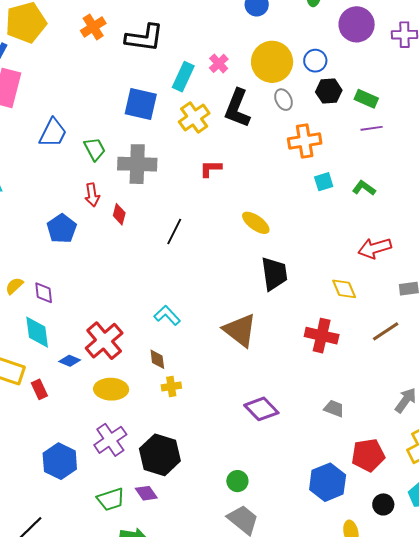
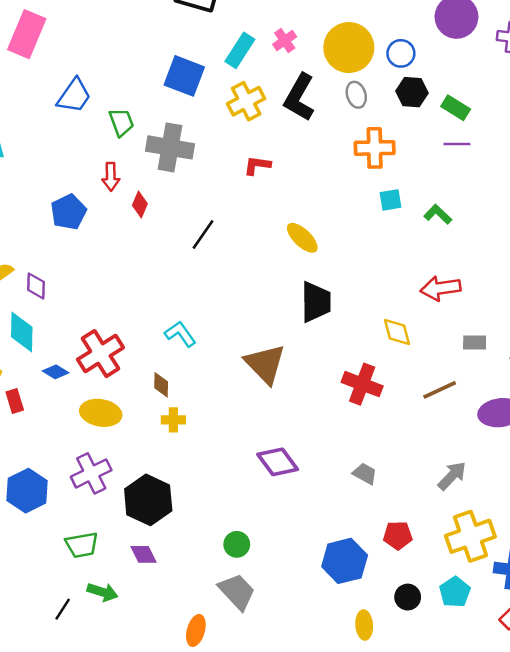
red pentagon: (368, 455) -> (398, 535), size x0.7
purple diamond: (146, 493) -> (144, 554), moved

